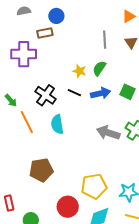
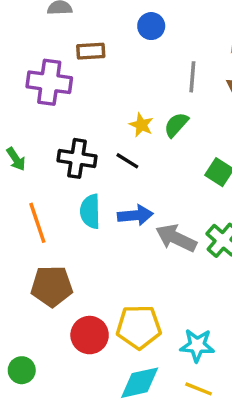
blue circle: (56, 16) -> (151, 26), moved
blue arrow: (101, 93) -> (135, 215), moved
black cross: (46, 95) -> (77, 158), turned -35
orange line: (27, 122) -> (37, 223), moved
red circle: (68, 207) -> (90, 335), moved

